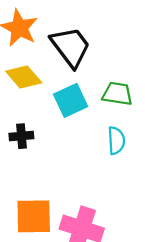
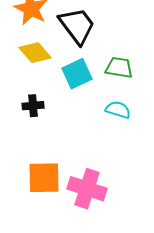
cyan semicircle: (116, 141) -> (118, 110), turned -70

